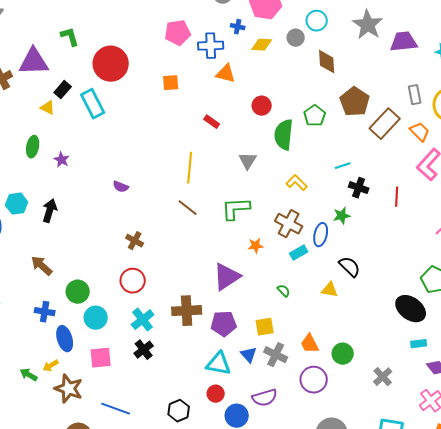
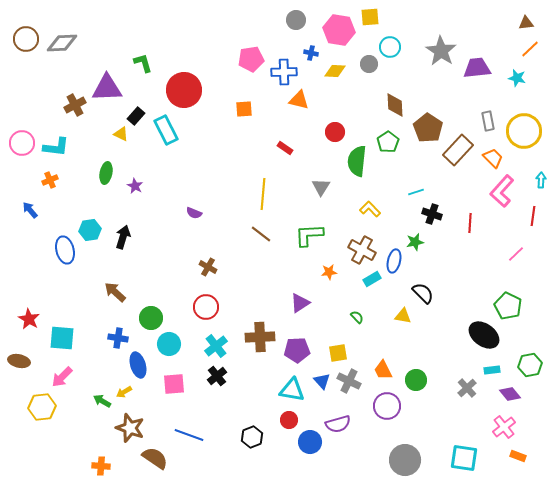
brown diamond: (327, 62) -> (395, 105), moved
purple triangle: (227, 277) -> (300, 303), size x0.7
gray cross: (383, 377) -> (467, 388), moved
brown star: (69, 389) -> (130, 428), moved

